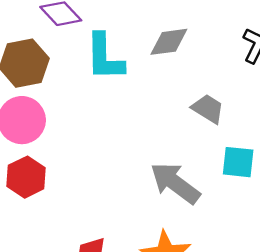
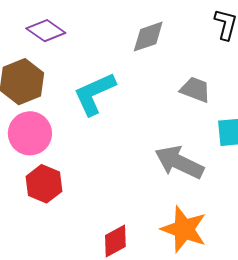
cyan L-shape: (105, 57) -> (94, 94), moved, turned 78

